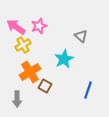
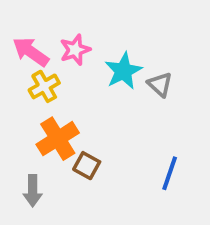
gray triangle: (81, 36) -> (160, 85), moved
cyan star: (64, 59) -> (123, 71), moved

